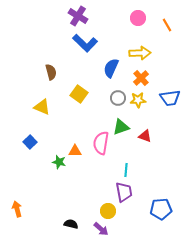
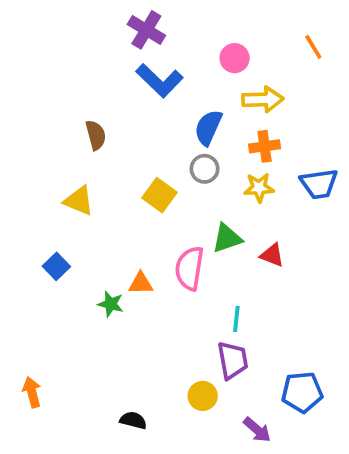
pink circle: (138, 18) -> (235, 58), moved
orange cross: (141, 78) -> (265, 146), turned 35
yellow square: (79, 94) -> (159, 195), moved
gray circle: (118, 98) -> (205, 169), moved
purple arrow: (101, 229) -> (257, 430), moved

